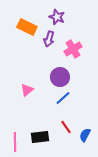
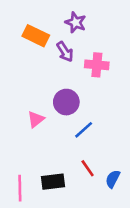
purple arrow: (49, 39) -> (65, 52), turned -49
pink cross: (73, 49) -> (97, 65), turned 36
purple circle: (60, 77) -> (66, 102), moved

